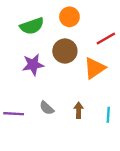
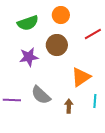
orange triangle: (95, 68) -> (81, 77), moved
gray semicircle: (47, 108) -> (41, 95), size x1.5
brown arrow: (79, 110) -> (69, 106), moved

